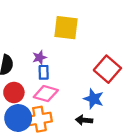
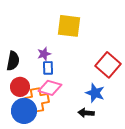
orange cross: (39, 119) -> (37, 100), moved

